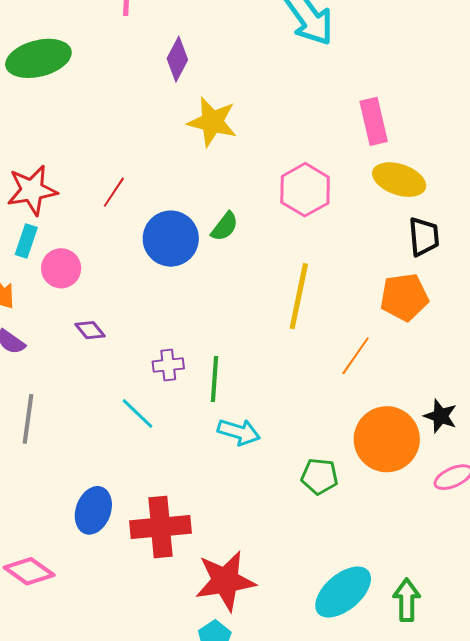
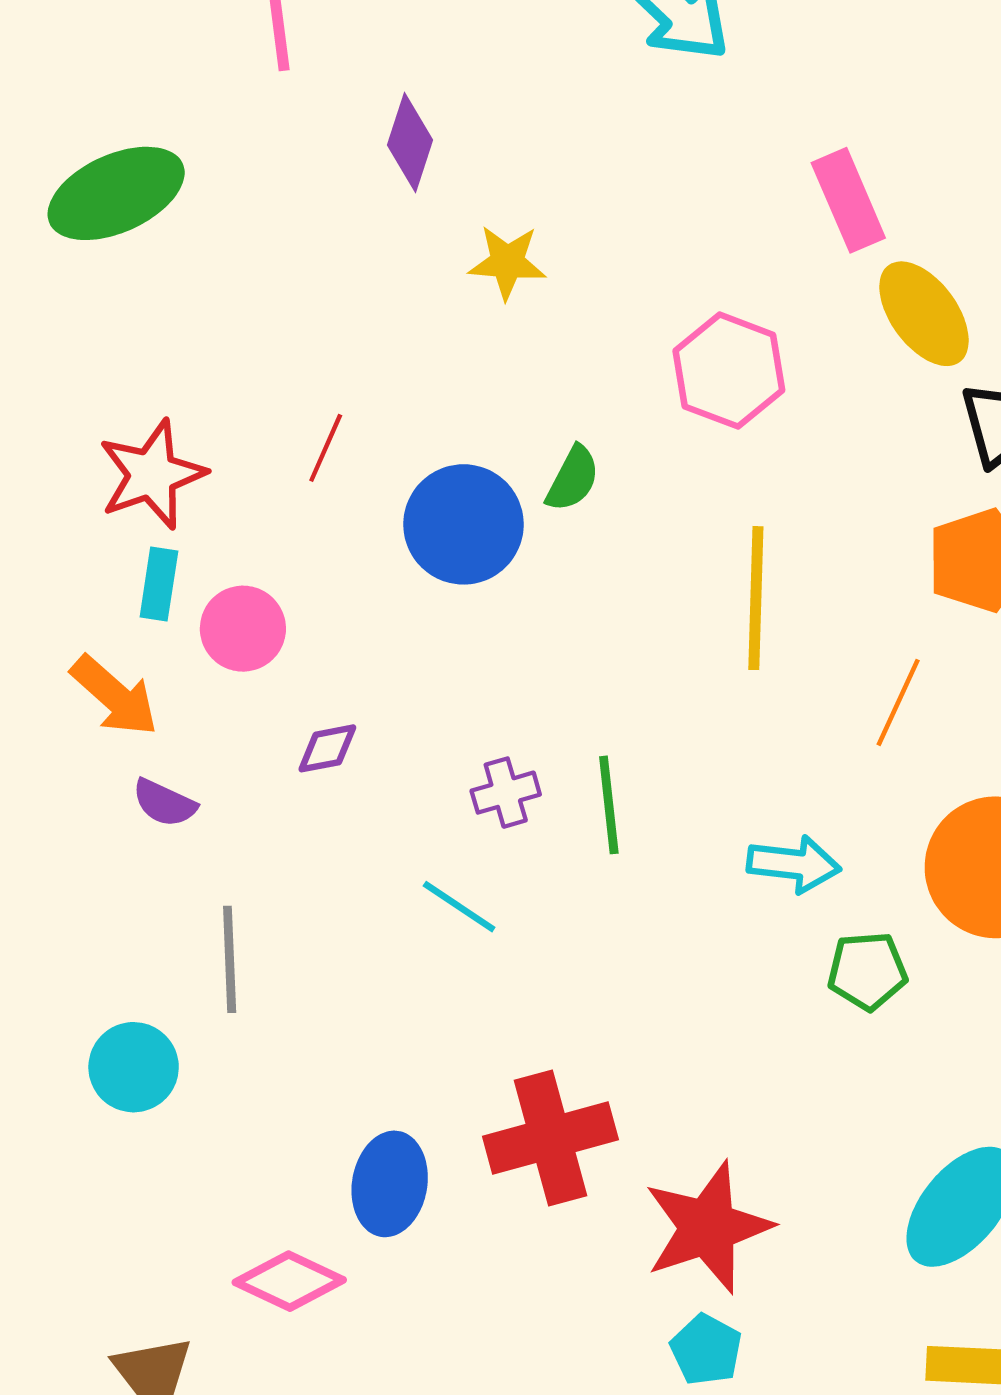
yellow star: (212, 122) -> (507, 262), size x0.7
yellow ellipse: (399, 180) -> (924, 314), turned 45
purple diamond: (90, 330) -> (327, 748), turned -52
cyan arrow: (239, 432) -> (794, 864), moved
blue ellipse: (93, 510) -> (390, 1184), moved

